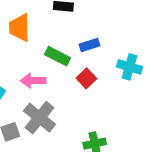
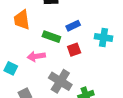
red square: (86, 78) -> (74, 50), turned 32
gray cross: (40, 118) -> (60, 81), moved

